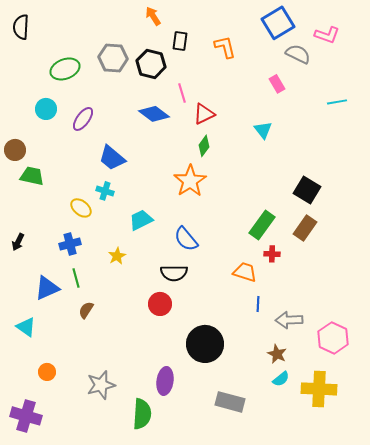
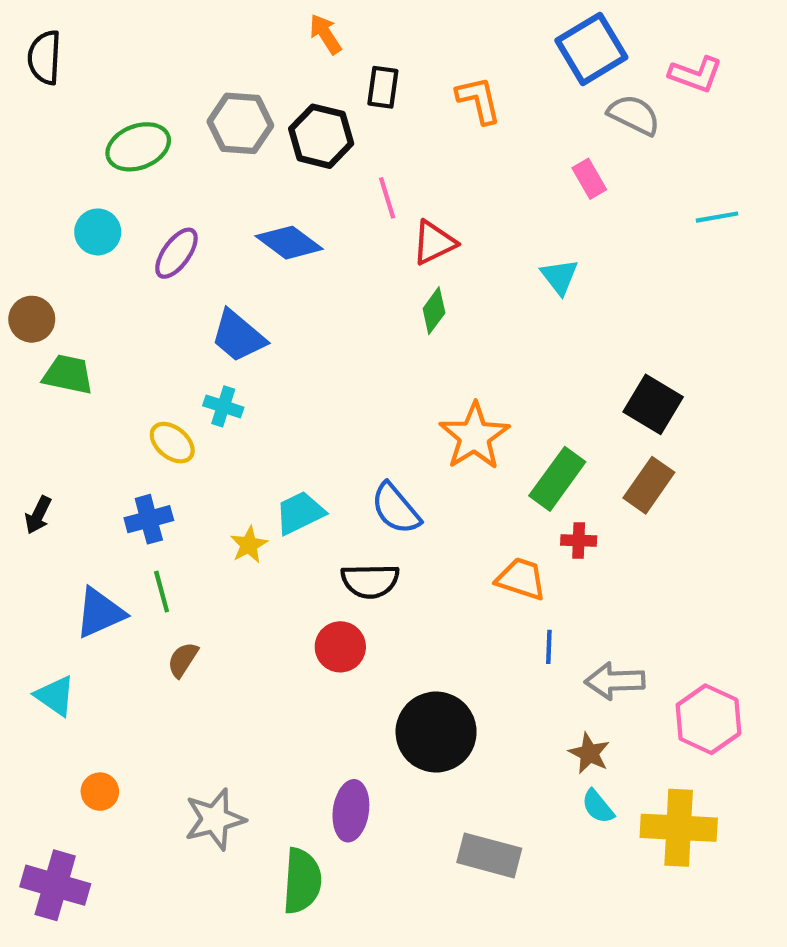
blue diamond: (154, 114) -> (289, 243), moved
orange star: (190, 181) -> (474, 436), moved
cyan trapezoid: (141, 220) -> (300, 513), moved
cyan semicircle: (281, 379) -> (598, 806), turned 90

